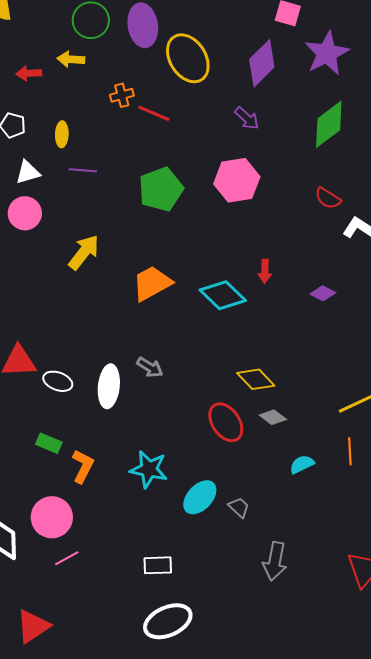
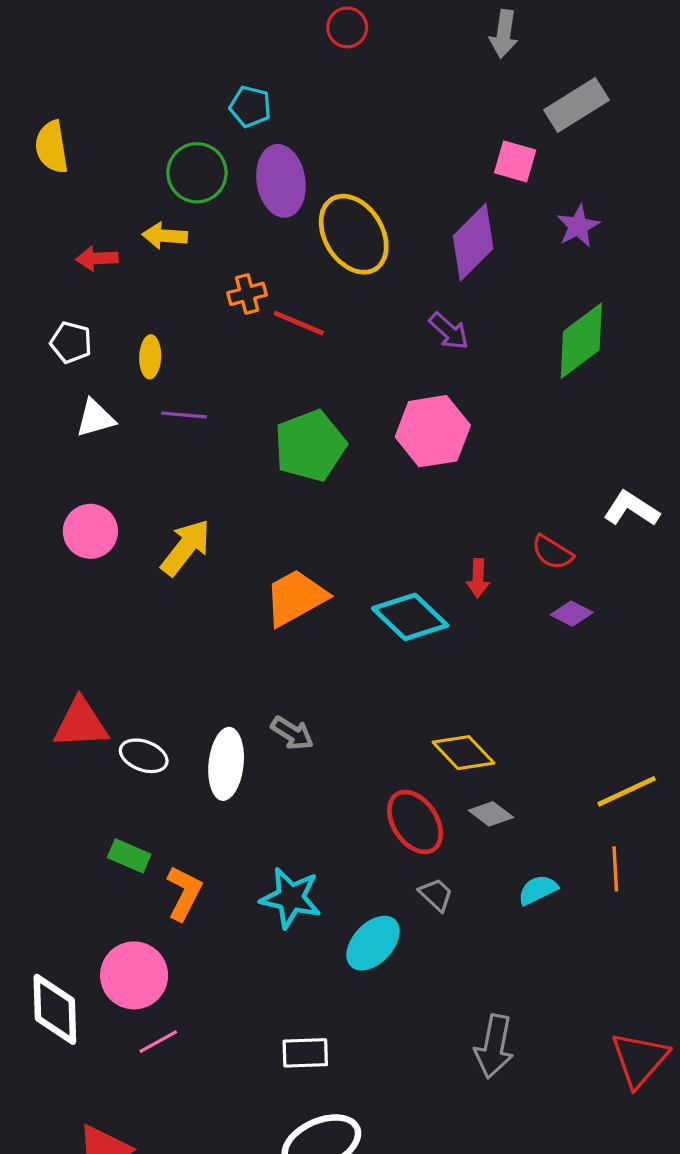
purple star: (327, 53) -> (578, 226), size x0.6
red semicircle: (328, 198) -> (552, 552), moved
pink circle: (25, 213) -> (90, 531), moved
gray trapezoid: (239, 507) -> (436, 895), moved

